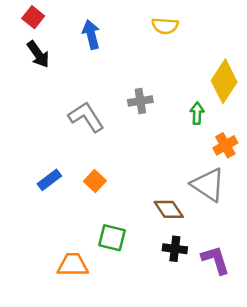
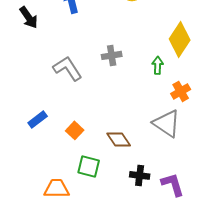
orange square: (95, 181) -> (75, 130), moved
brown diamond: (169, 209) -> (119, 139), moved

